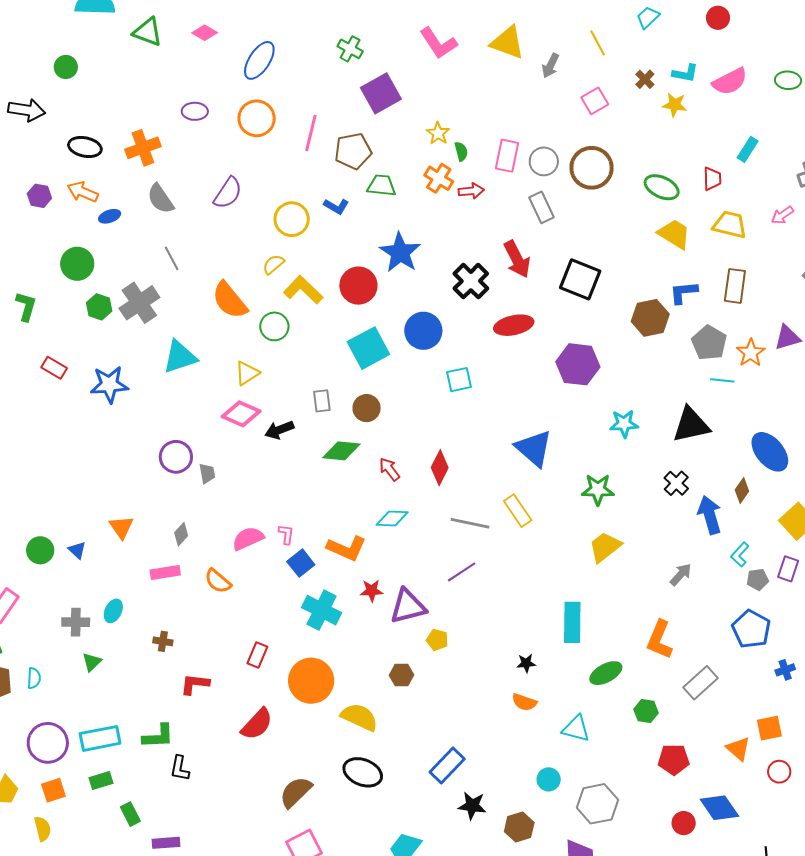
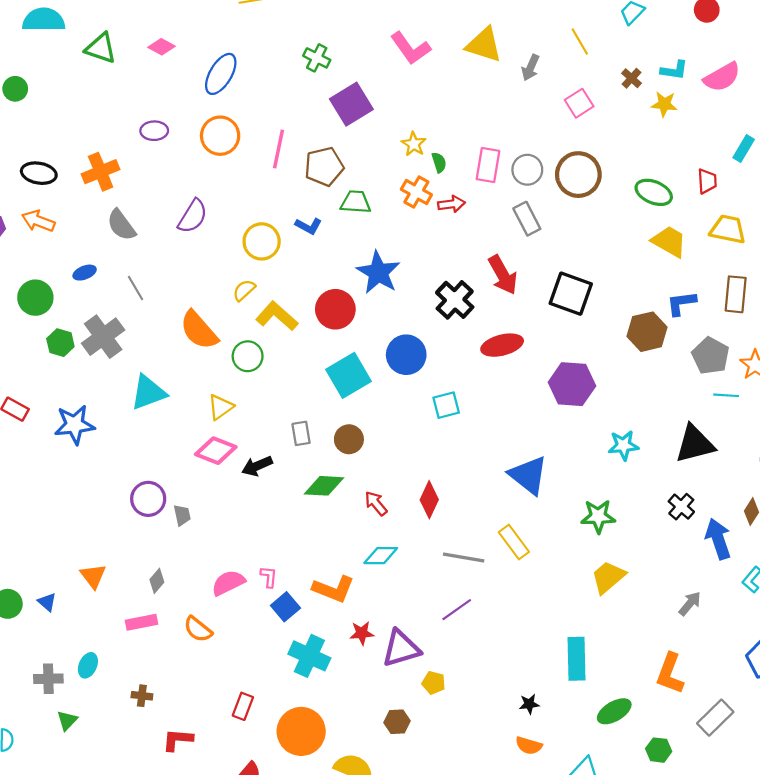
blue ellipse: (110, 216) -> (85, 273), moved

